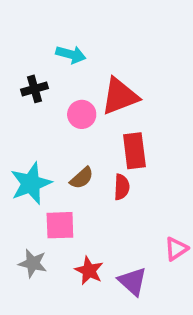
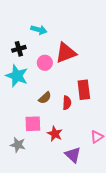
red rectangle: (134, 151) -> (84, 90), moved
cyan star: (31, 183) -> (17, 76), moved, turned -30
red star: (89, 271) -> (55, 134), moved

